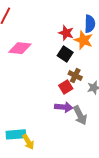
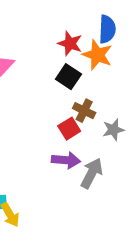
gray arrow: (80, 115) -> (92, 173), turned -126

